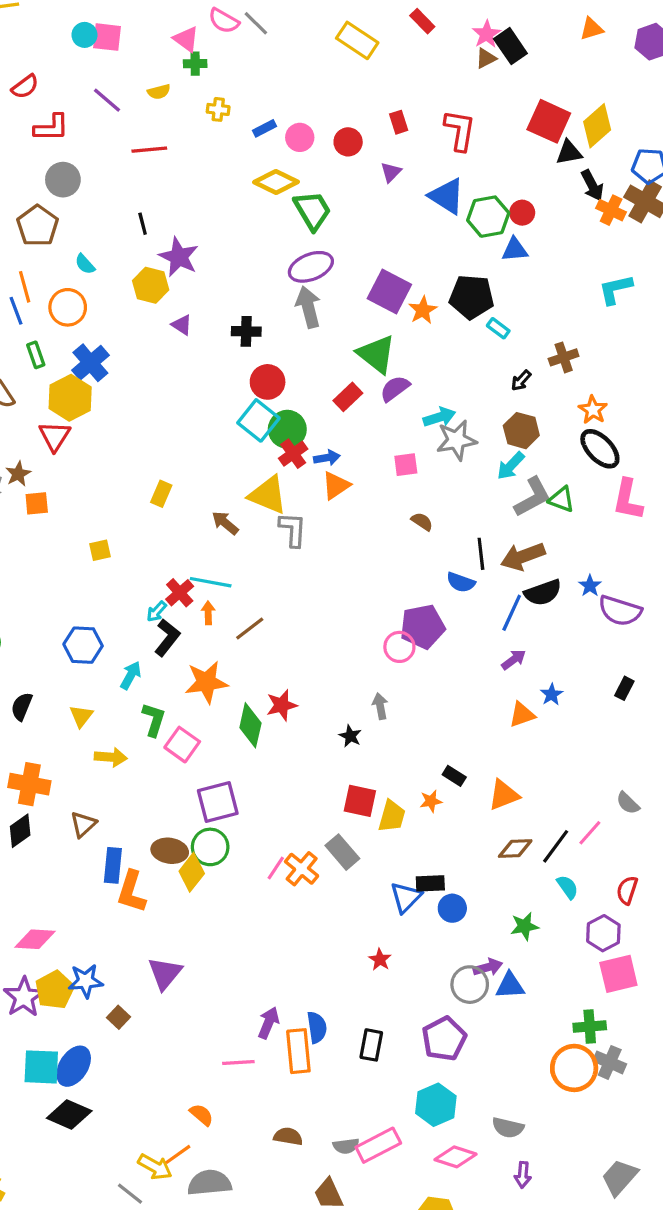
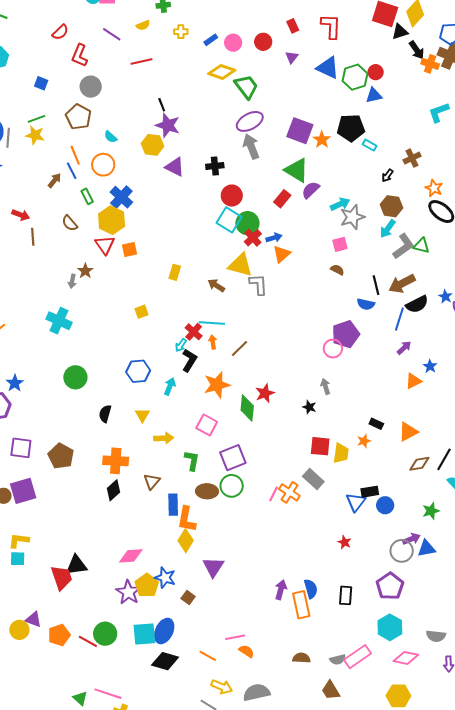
red L-shape: (51, 128) -> (80, 55), turned 120
black line: (143, 224) -> (162, 105), moved
purple triangle: (182, 325) -> (175, 167), size x1.5
pink square: (406, 465) -> (340, 244), moved
orange square: (37, 503) -> (129, 250), moved
green L-shape: (154, 720) -> (192, 461), moved
yellow diamond: (192, 872) -> (186, 541), moved
blue star: (86, 981) -> (165, 578), turned 30
pink line: (238, 1062) -> (235, 637), moved
orange line: (178, 1154) -> (208, 656), moved, turned 72

